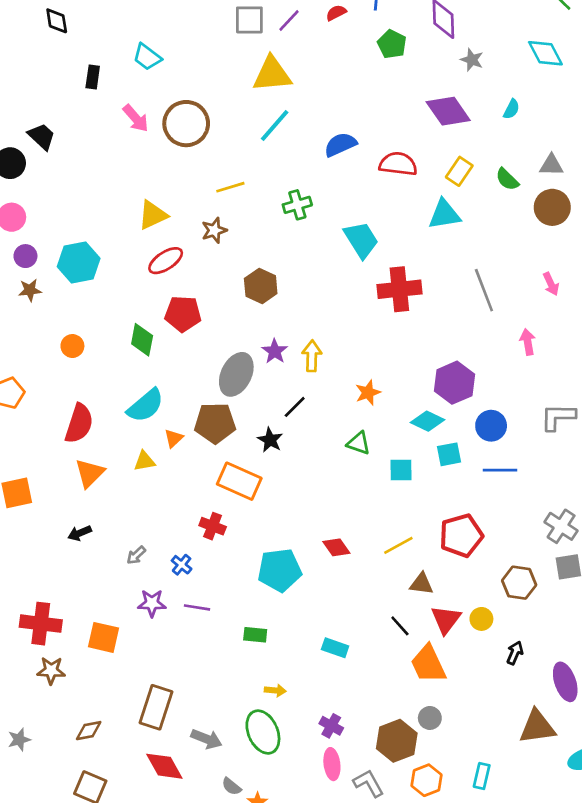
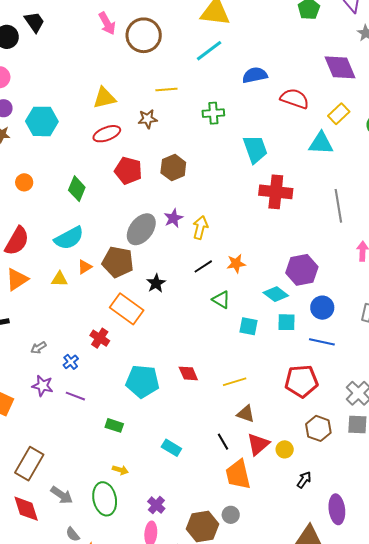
red pentagon: (183, 314) -> (128, 171), moved
black line: (295, 407) -> (203, 266), moved
red pentagon: (461, 536) -> (301, 381), moved

